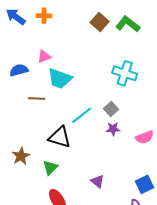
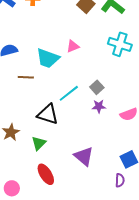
pink triangle: (44, 57) -> (73, 46), moved
cyan cross: (125, 73) -> (120, 44), moved
purple triangle: (97, 181) -> (84, 156), size x1.5

